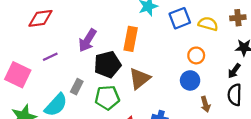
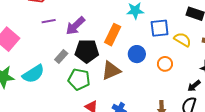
purple line: (50, 57) -> (49, 21), moved
blue circle: (190, 80) -> (137, 54), moved
gray rectangle: (77, 87) -> (61, 57), moved

